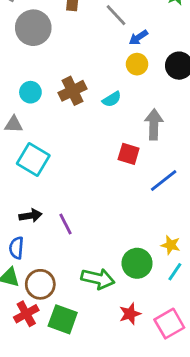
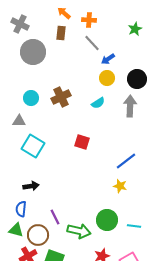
cyan semicircle: (112, 99) -> (98, 103), moved
gray arrow: (154, 124) -> (130, 106), moved
red square: (129, 154) -> (82, 142), moved
purple line: (65, 224) -> (55, 217), moved
yellow star: (171, 245) -> (120, 186), moved
cyan line: (175, 272) -> (134, 226), turned 64

